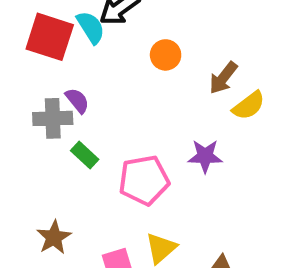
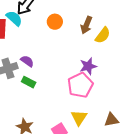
purple semicircle: (77, 100) -> (27, 61), moved
pink pentagon: (144, 180) -> (80, 85), moved

